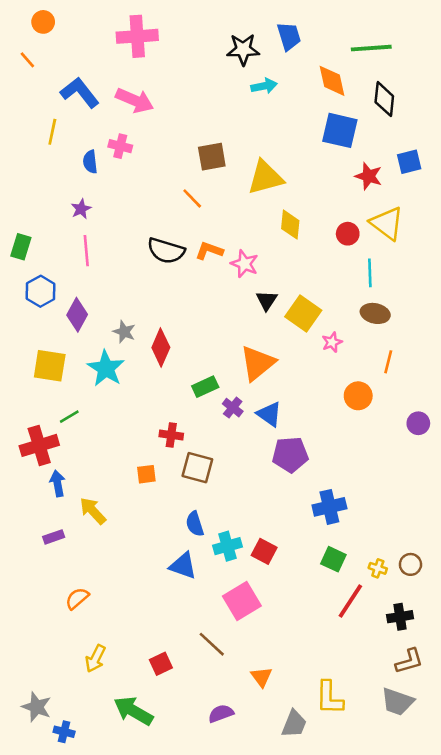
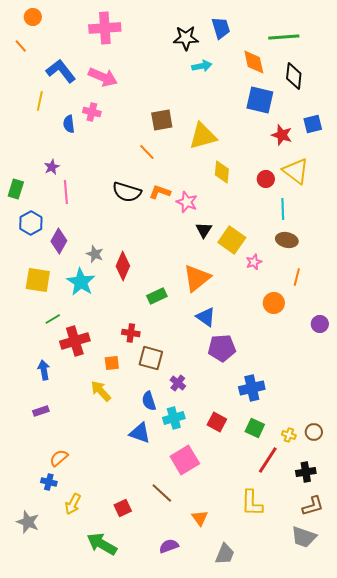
purple star: (81, 209) -> (52, 167), moved
purple cross: (233, 408) -> (178, 383), moved
red cross: (39, 445) -> (75, 341), moved
yellow arrow: (93, 511) -> (101, 391), moved
red square: (264, 551) -> (217, 422), moved
yellow L-shape: (329, 698) -> (252, 503), moved
gray star: (37, 707) -> (28, 522), moved
blue cross: (64, 732) -> (49, 482), moved

